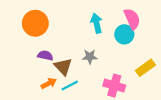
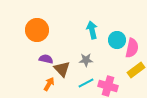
pink semicircle: (132, 19) -> (132, 48), moved, turned 36
orange arrow: (49, 83) -> (49, 84), turned -32
cyan line: (70, 86) -> (86, 83), moved

